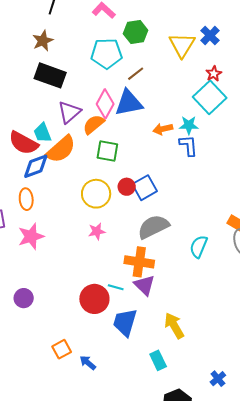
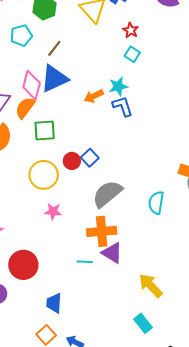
cyan pentagon: (107, 54) -> (21, 35), size x0.7
cyan square: (210, 97) -> (132, 54), size x0.5
blue square: (145, 188) -> (90, 158), size x0.7
pink star: (97, 231) -> (53, 212), turned 30
red circle: (94, 299) -> (23, 265), moved
blue trapezoid: (125, 322) -> (54, 303), moved, size x0.7

